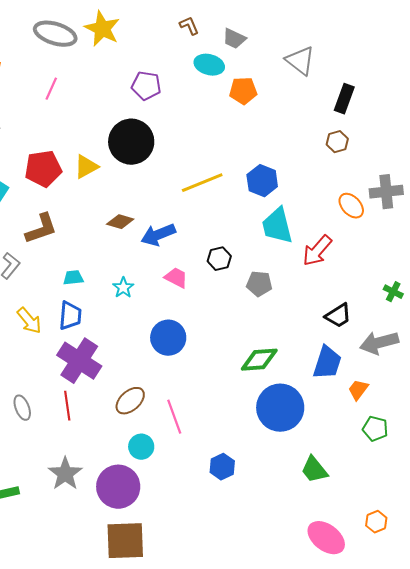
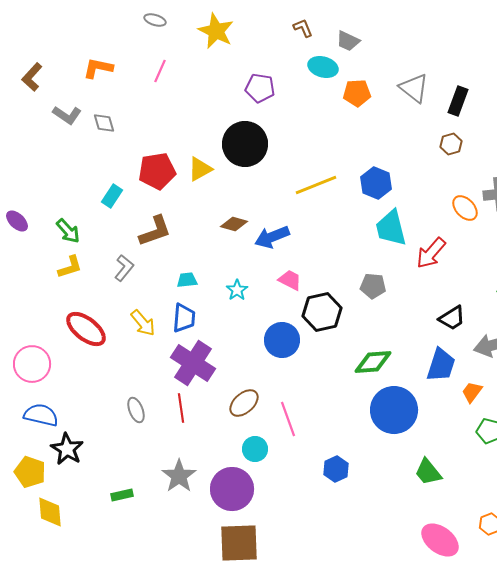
gray ellipse: (55, 34) -> (155, 20), moved, size x0.5
gray triangle: (300, 61) -> (414, 88), moved
pink line: (51, 89) -> (160, 71), moved
black hexagon: (219, 259) -> (322, 312), moved, size x1.6

